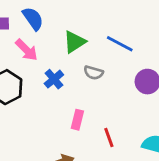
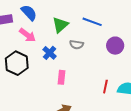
pink rectangle: (77, 120) -> (61, 77), moved
red line: (109, 138) -> (105, 87), moved, turned 40

